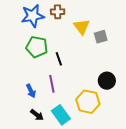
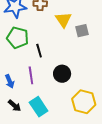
black circle: (107, 81) -> (62, 74), moved
yellow hexagon: (88, 102) -> (84, 102), moved

